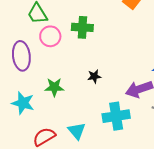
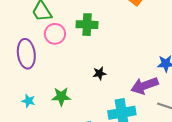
green star: (54, 87) -> (61, 97), moved
cyan star: (23, 103) -> (28, 101), size x0.6

